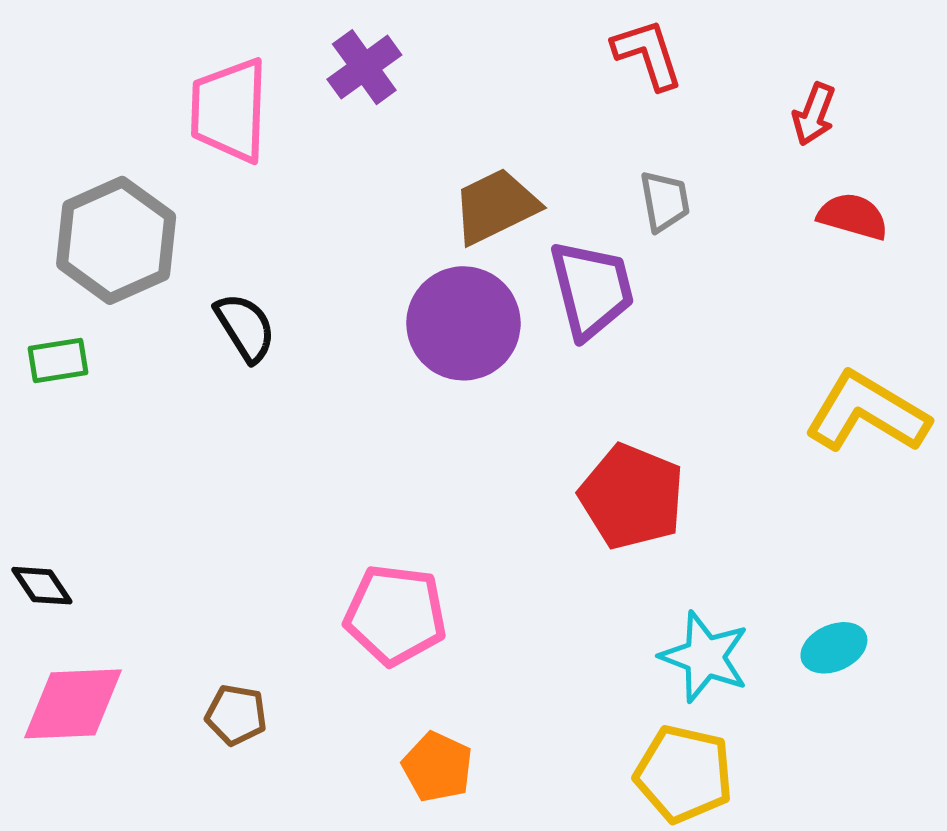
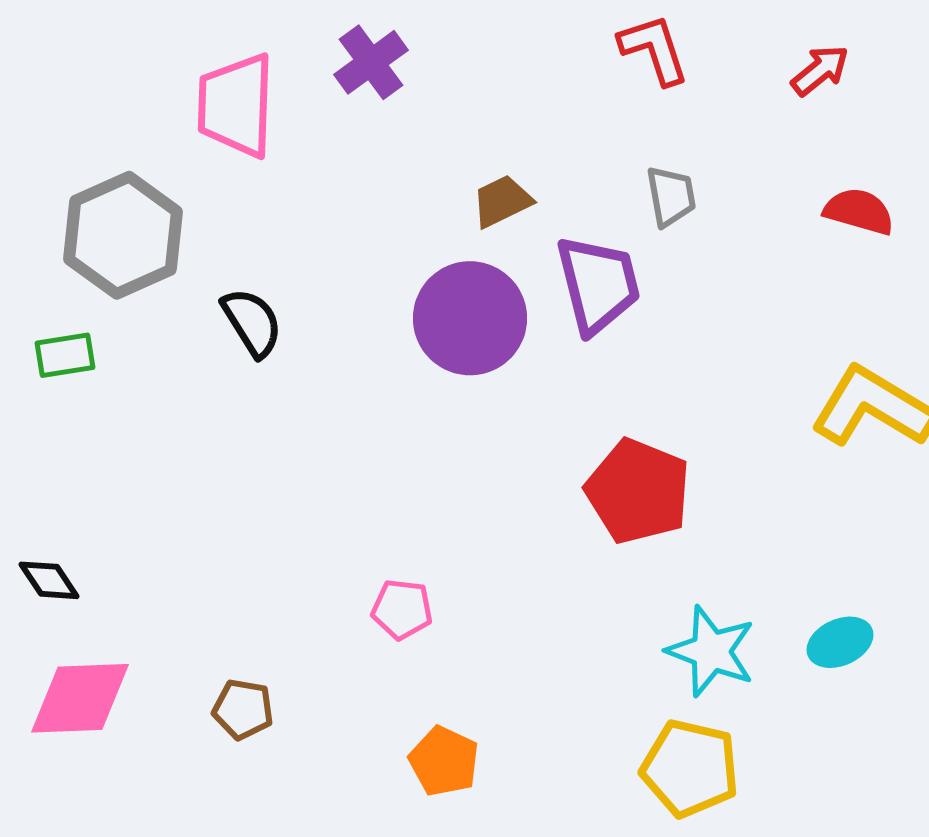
red arrow: (814, 114) -> (820, 70), moved, turned -150
brown trapezoid: (496, 206) -> (502, 201), size x0.7
pink pentagon: (395, 615) -> (402, 609), size x0.6

